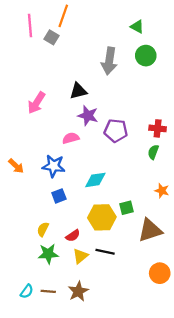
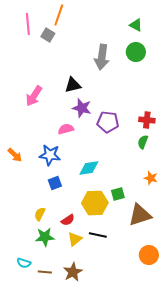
green triangle: (137, 27) -> (136, 25), moved
cyan semicircle: (27, 291) -> (24, 263), moved, turned 72

